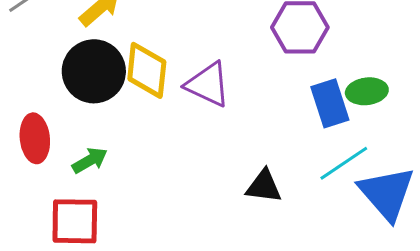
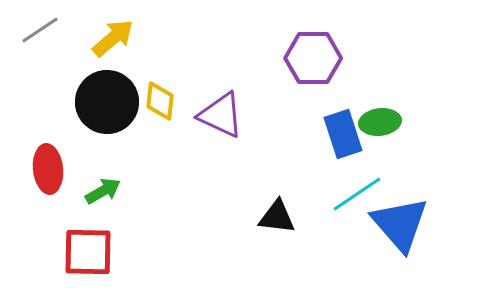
yellow diamond: (147, 70) -> (160, 101), size x0.7

